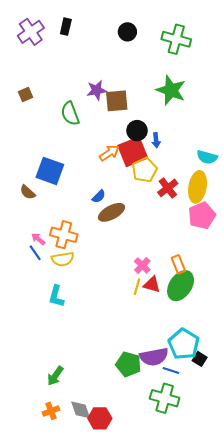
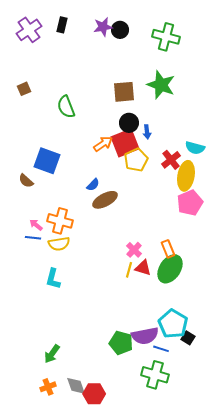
purple star: (97, 90) -> (103, 27), moved
brown square: (117, 101) -> (124, 92), moved
red cross: (168, 188) -> (171, 160), moved
blue line: (35, 253) -> (33, 238), turned -49

